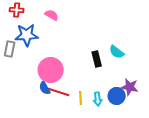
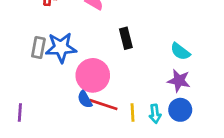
blue star: (27, 35) -> (61, 48), moved
black rectangle: (97, 59) -> (126, 38), moved
purple star: (130, 87) -> (179, 81), moved

